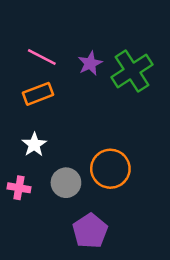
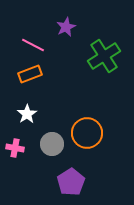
purple star: (90, 63) -> (66, 27), moved

